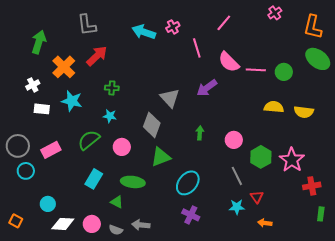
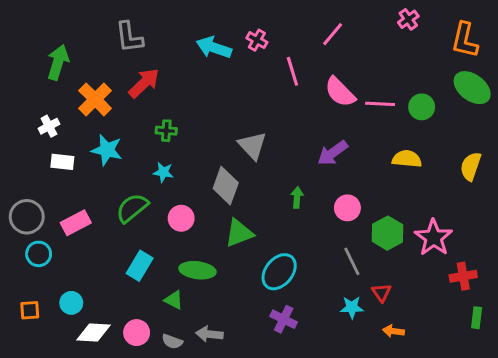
pink cross: (173, 27) -> (257, 40), turned -32
purple arrow: (207, 88) -> (333, 153), moved
yellow semicircle: (304, 112) -> (471, 166), moved, turned 102
orange square: (16, 221) -> (30, 310), moved, turned -32

